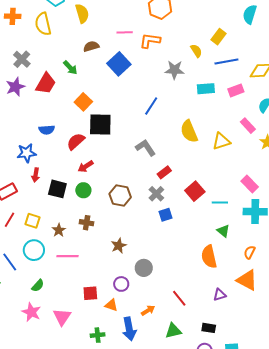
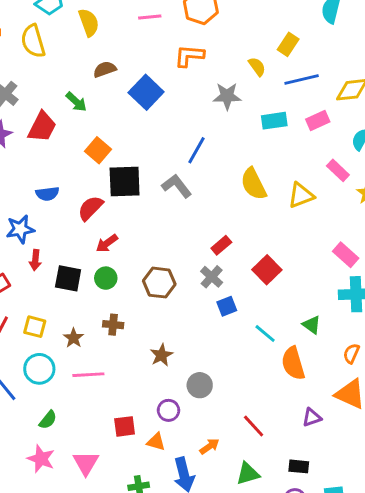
pink line: (125, 32) -> (150, 17), moved
gray L-shape: (145, 148) -> (177, 186), moved
cyan line: (220, 202) -> (265, 334), moved, turned 42

